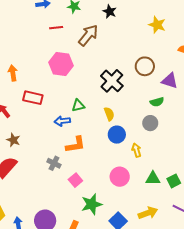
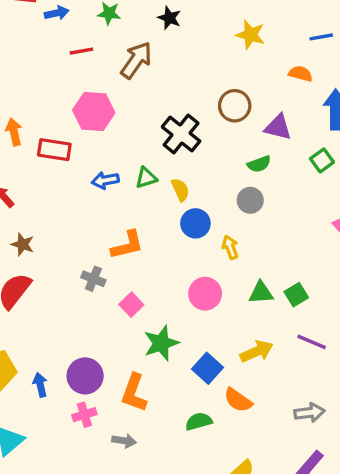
red rectangle: (33, 98) -> (54, 150), moved
green triangle: (78, 106) -> (146, 178), moved
blue arrow: (62, 121) -> (105, 180), moved

